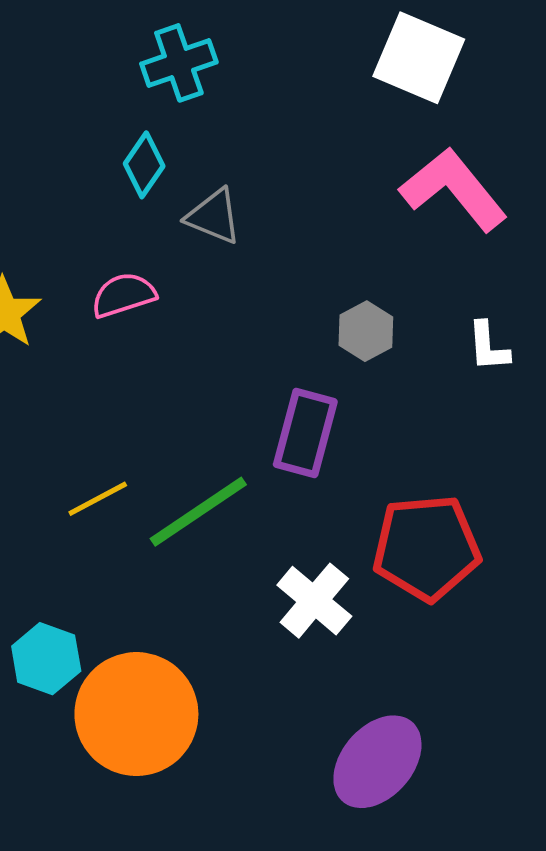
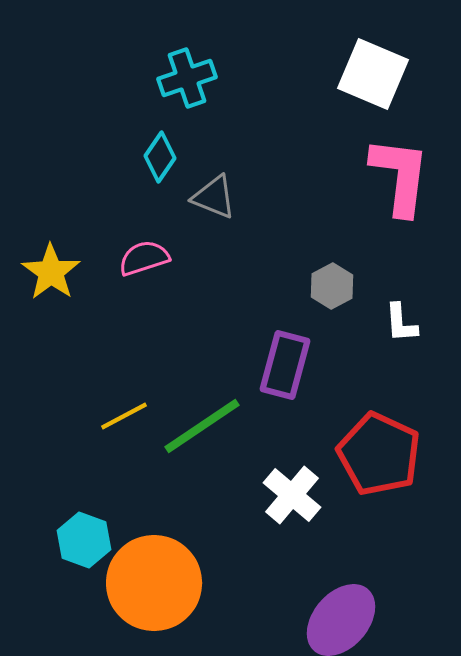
pink L-shape: (454, 189) -> (400, 176), turned 46
white L-shape: (488, 347) -> (401, 323), moved
red pentagon: (426, 548) -> (379, 454), turned 30

